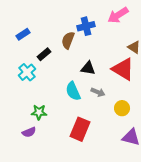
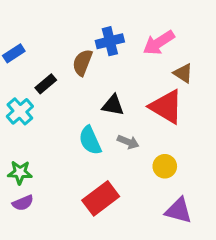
pink arrow: (118, 15) -> (159, 43), moved
green star: (39, 112) -> (20, 172), moved
red rectangle: (80, 129) -> (101, 198), turned 30

